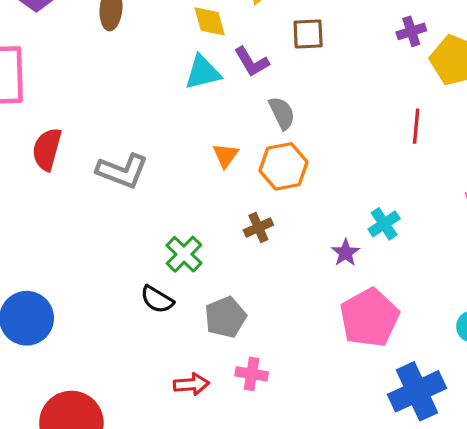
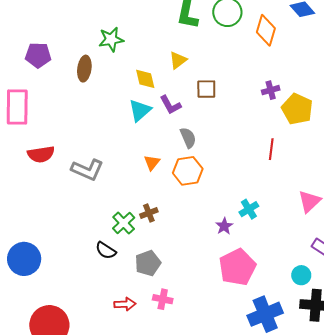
cyan triangle: (203, 72) -> (140, 110), turned -30
red semicircle: (47, 149) -> (41, 154), turned -116
brown cross: (258, 227) -> (149, 213), moved

